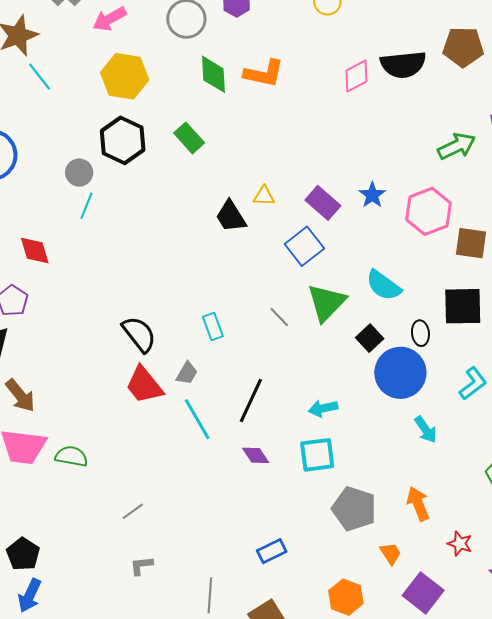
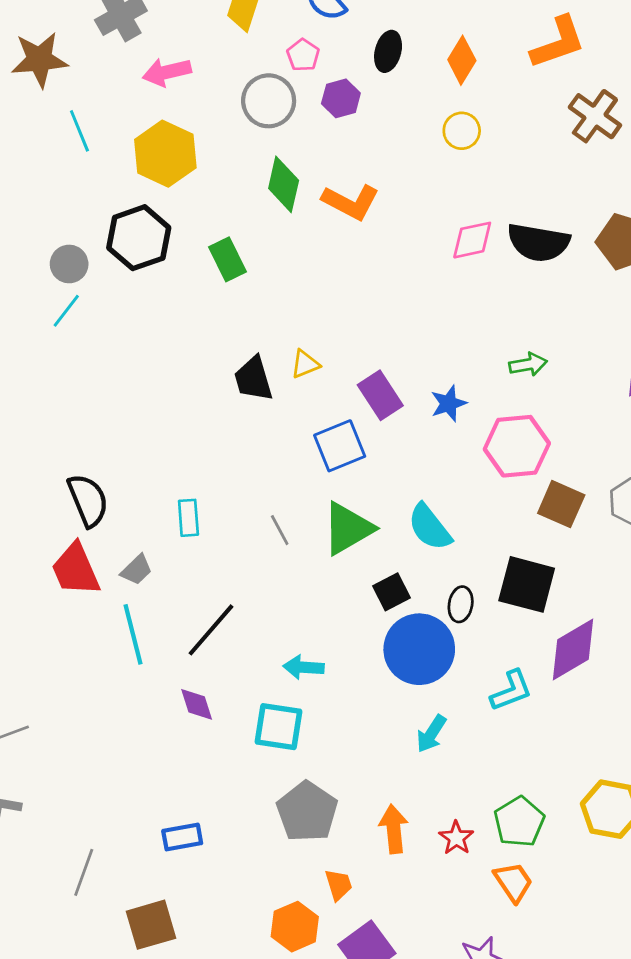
cyan line: (40, 77) -> (79, 131), moved
green arrow: (457, 146) -> (528, 364), moved, size x0.7
yellow triangle: (264, 196) -> (305, 364), turned -40
cyan arrow: (426, 430) -> (431, 734), turned 52
red star: (460, 544) -> (456, 838), moved
orange hexagon: (346, 597) -> (295, 927), moved

